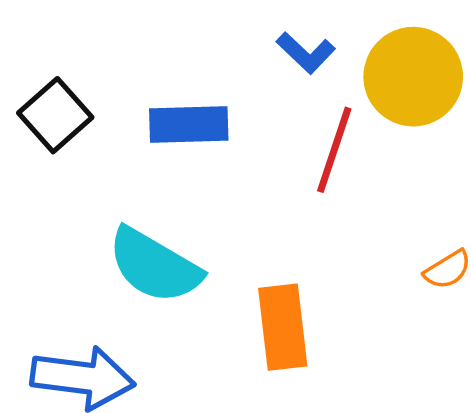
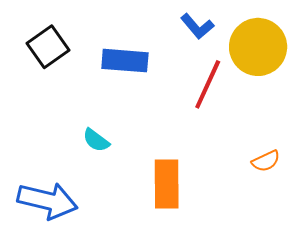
cyan semicircle: (154, 266) -> (96, 140), size x0.5

